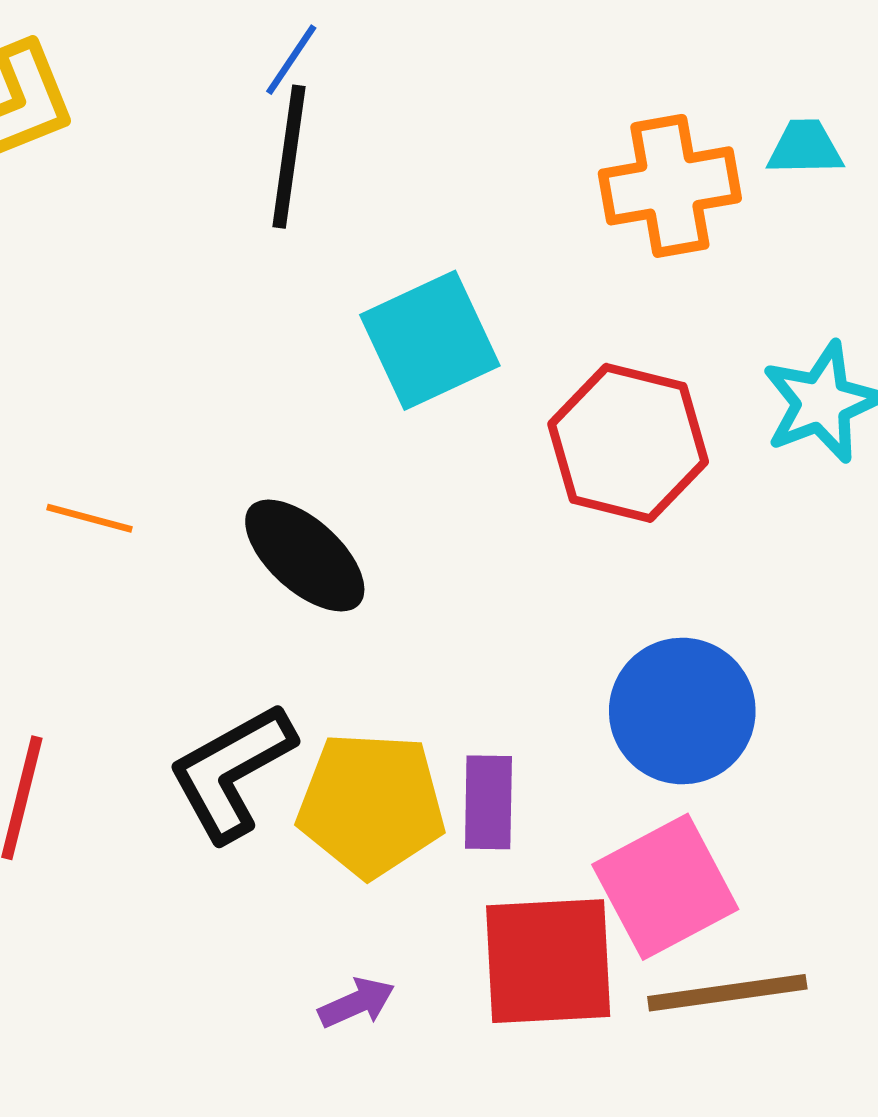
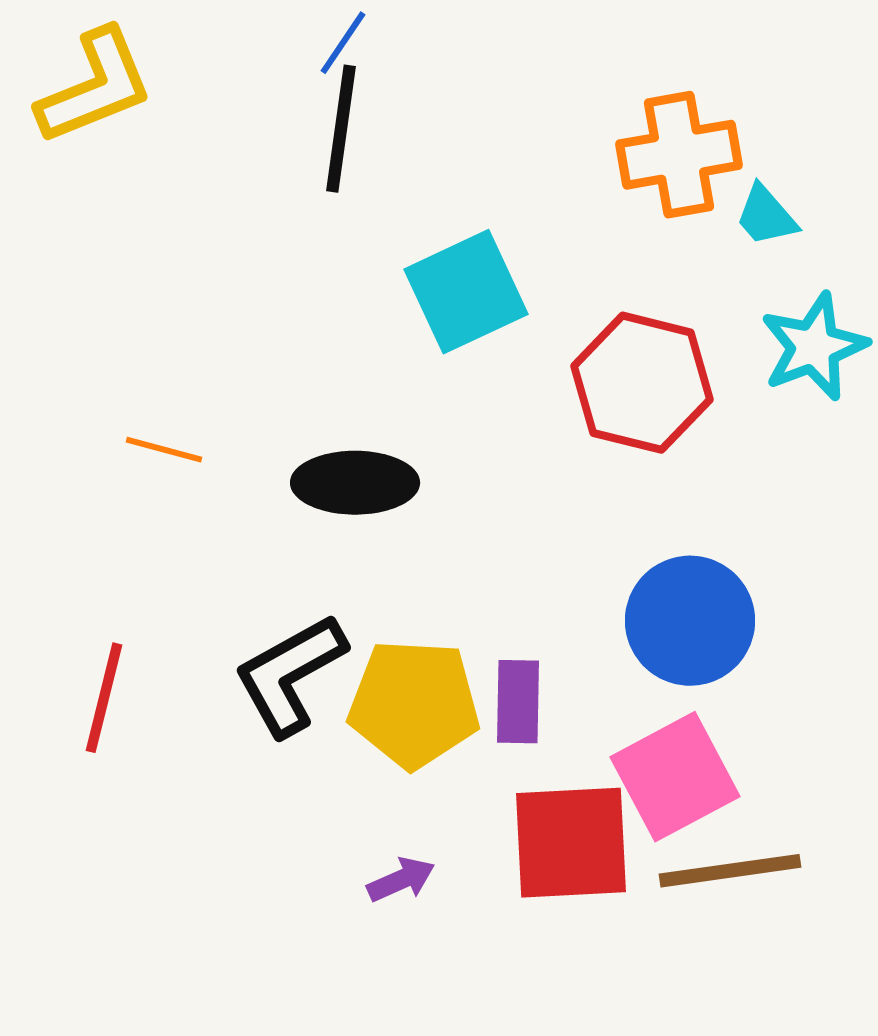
cyan trapezoid: (805, 148) -> (766, 216), moved, turned -130
black ellipse: (305, 556) -> (355, 483), turned -42

